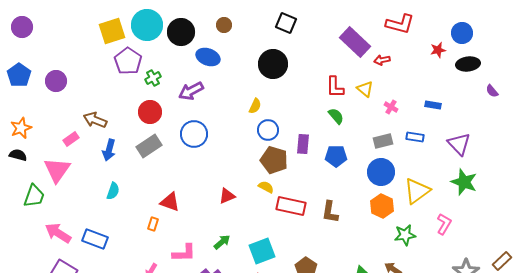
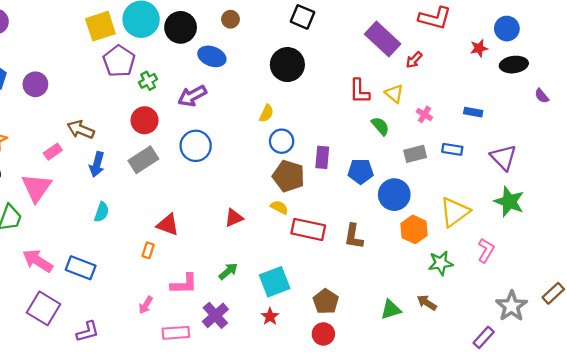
red arrow: (382, 60) -> (414, 60), turned -35
green semicircle: (336, 116) -> (380, 126), moved
blue circle: (381, 172) -> (394, 195), moved

